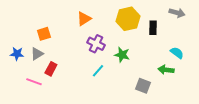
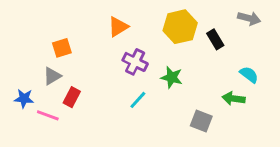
black rectangle: (153, 28) -> (215, 39), turned -32
blue star: (17, 54) -> (24, 98), moved

